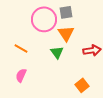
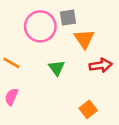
orange triangle: (66, 33) -> (84, 39), moved

